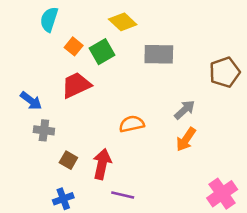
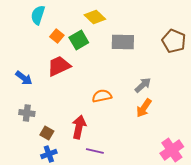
brown pentagon: (225, 72) -> (174, 41), moved, turned -30
gray cross: (44, 130) -> (27, 113), moved
brown square: (68, 160) -> (47, 133), moved

